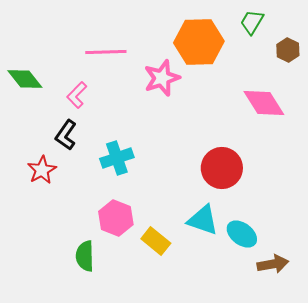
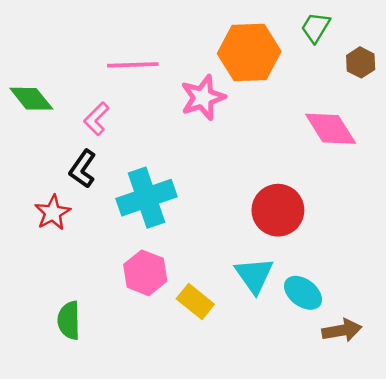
cyan cross: (117, 158) -> (146, 198), size x1.4
cyan triangle: (203, 220) -> (254, 275), turned 36
green semicircle: (85, 256) -> (69, 320), moved

